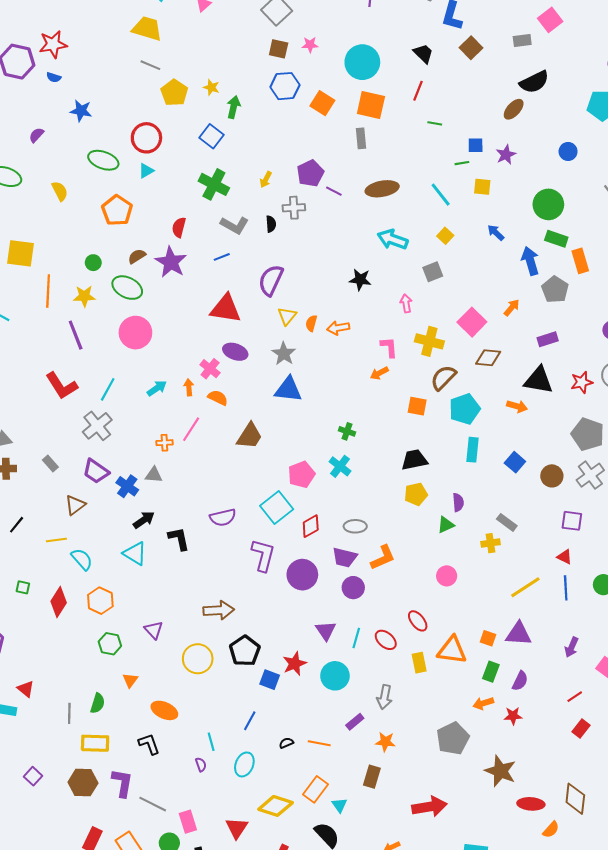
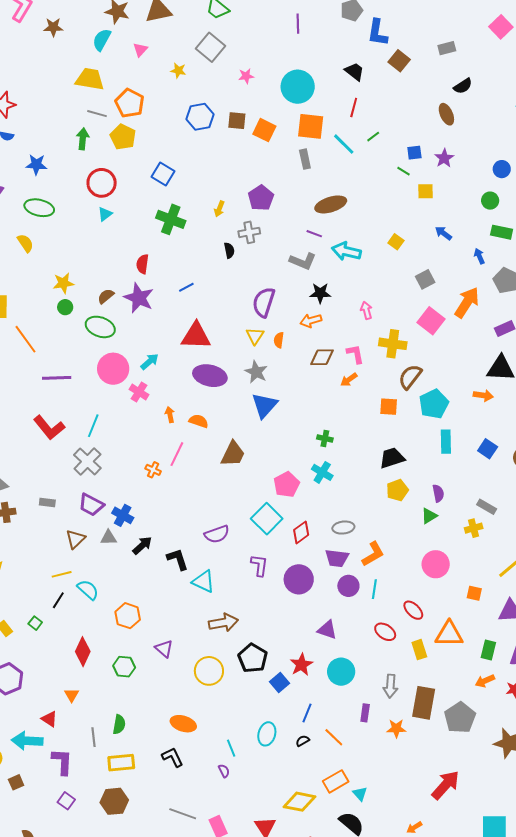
pink square: (550, 20) -> (501, 27), moved
brown square: (279, 49) -> (237, 121), moved
black semicircle: (534, 82) -> (463, 86), size x0.7
blue hexagon: (285, 86) -> (200, 117), moved
yellow star: (211, 87) -> (178, 71), moved
green arrow: (234, 107) -> (83, 139), moved
brown ellipse: (514, 109) -> (446, 114), turned -60
green line: (435, 123) -> (373, 137), turned -40
blue circle: (568, 151) -> (502, 169), moved
green ellipse: (103, 160) -> (39, 208), moved
green line: (462, 163) -> (404, 171), turned 48
purple line: (334, 191) -> (314, 234), moved
cyan line: (441, 195) -> (344, 144), moved
green circle: (548, 204) -> (490, 201), size x0.6
orange pentagon: (117, 210) -> (130, 103), moved
gray L-shape: (235, 225) -> (303, 261), moved
blue arrow: (530, 261) -> (479, 256), size x0.6
gray square: (433, 272) -> (425, 279), moved
purple semicircle: (271, 280) -> (264, 302), moved
orange line: (48, 291) -> (26, 339), turned -32
yellow star: (84, 296) -> (63, 283), moved
orange arrow: (512, 308) -> (467, 302), size x1.8
orange arrow: (338, 328) -> (311, 321), moved
purple line: (76, 335) -> (57, 378), turned -64
purple ellipse: (235, 352) -> (210, 376), size x1.4
brown diamond: (488, 358) -> (322, 357), moved
pink cross: (210, 369) -> (139, 392), moved
cyan arrow: (157, 388) -> (150, 362), moved
blue triangle: (288, 389) -> (264, 405), turned -48
orange cross: (164, 443) -> (153, 470), turned 35
gray rectangle: (50, 464) -> (47, 503), turned -35
gray triangle: (154, 475) -> (109, 538), moved
black line: (17, 525) -> (58, 600), moved
cyan triangle: (135, 553) -> (203, 582), moved
purple L-shape: (263, 555) -> (259, 565), size x0.7
pink circle: (447, 576) -> (436, 564), size x1.4
green square: (23, 587) -> (35, 623), turned 32
orange hexagon: (100, 601) -> (128, 616), moved
red diamond: (59, 602) -> (83, 652), moved
purple triangle: (326, 631) -> (327, 630), turned -30
cyan line: (356, 638) -> (374, 589), moved
orange square: (488, 638) -> (474, 593), moved
orange triangle: (130, 680) -> (72, 695), moved
blue square: (270, 680) -> (279, 682), turned 36
blue line: (250, 721) -> (307, 713), moved
purple rectangle: (355, 722) -> (365, 713), turned -36
orange line: (319, 743) -> (334, 737), turned 40
cyan ellipse: (244, 764) -> (267, 734), moved
brown rectangle: (372, 777) -> (424, 703), moved, size x1.5
purple L-shape: (122, 783) -> (62, 762), moved
orange rectangle: (316, 789) -> (336, 781), turned 30
red arrow: (429, 807) -> (445, 785), turned -32

